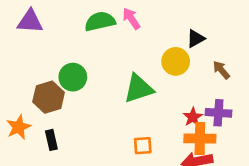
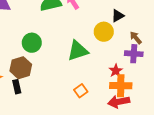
brown hexagon: (49, 97) -> (21, 68), moved
purple cross: (218, 113) -> (134, 54), moved
orange square: (143, 146) -> (81, 91), turned -32

